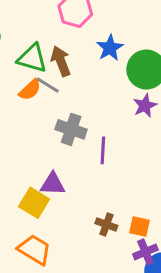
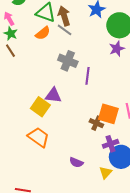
gray line: (48, 85) -> (65, 30), moved
brown cross: (106, 224) -> (96, 123), moved
orange square: (139, 227) -> (108, 114), moved, size x1.5

